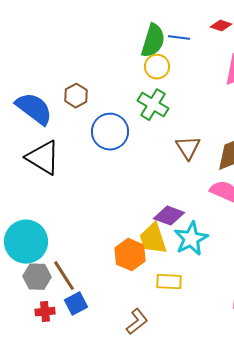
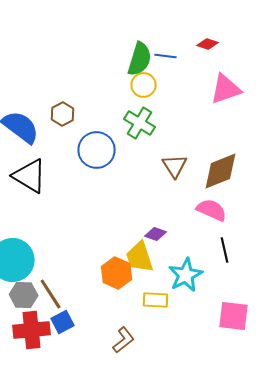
purple diamond: (169, 216) -> (156, 234), size x0.7
cyan star: (191, 239) -> (186, 275), moved
red cross: (45, 312) -> (32, 330), size x1.8

